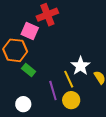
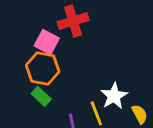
orange hexagon: (15, 50) -> (43, 68), moved

